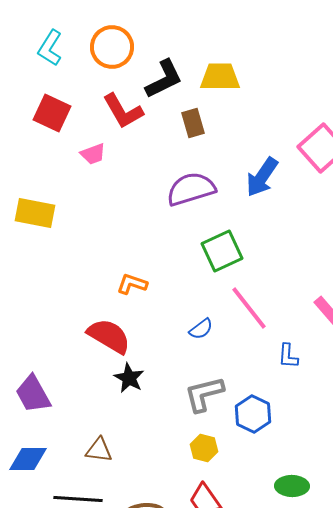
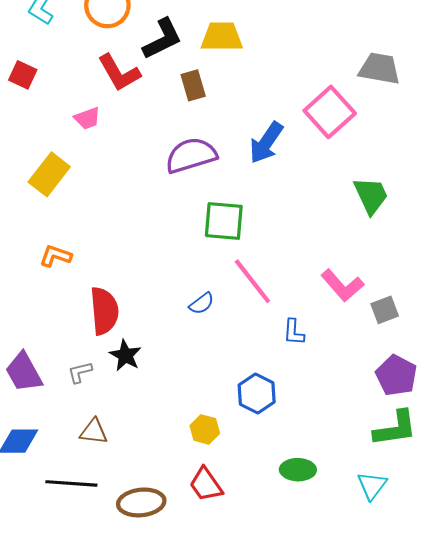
red square: (52, 113) -> (23, 75), moved, size x0.7
yellow rectangle: (35, 213) -> (49, 174), moved, turned -63
green square: (222, 251) -> (224, 221), turned 30
orange L-shape: (132, 284) -> (56, 256), moved
red semicircle: (109, 336) -> (104, 311), turned 54
gray L-shape: (204, 394) -> (80, 372), moved, size x0.6

